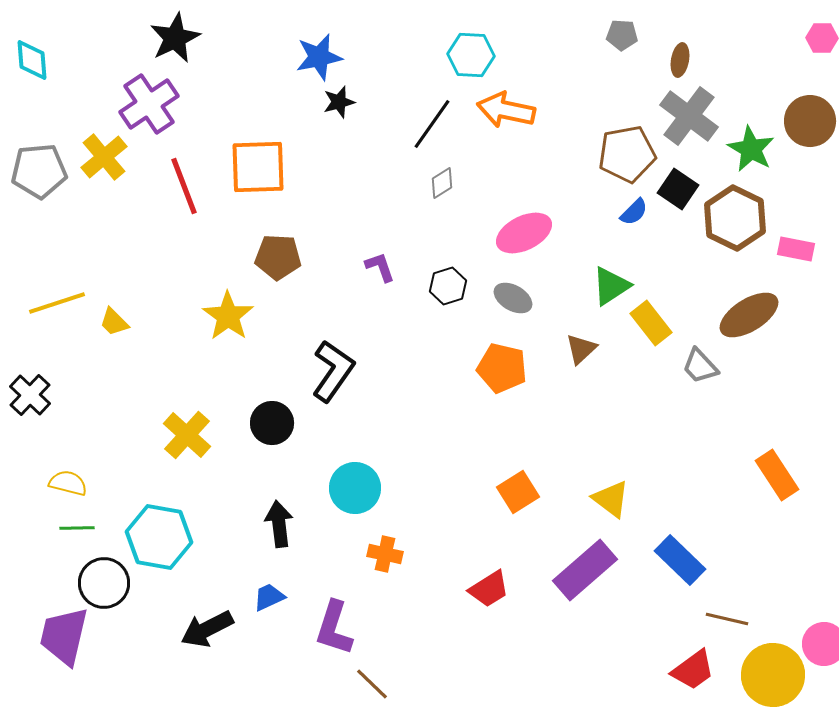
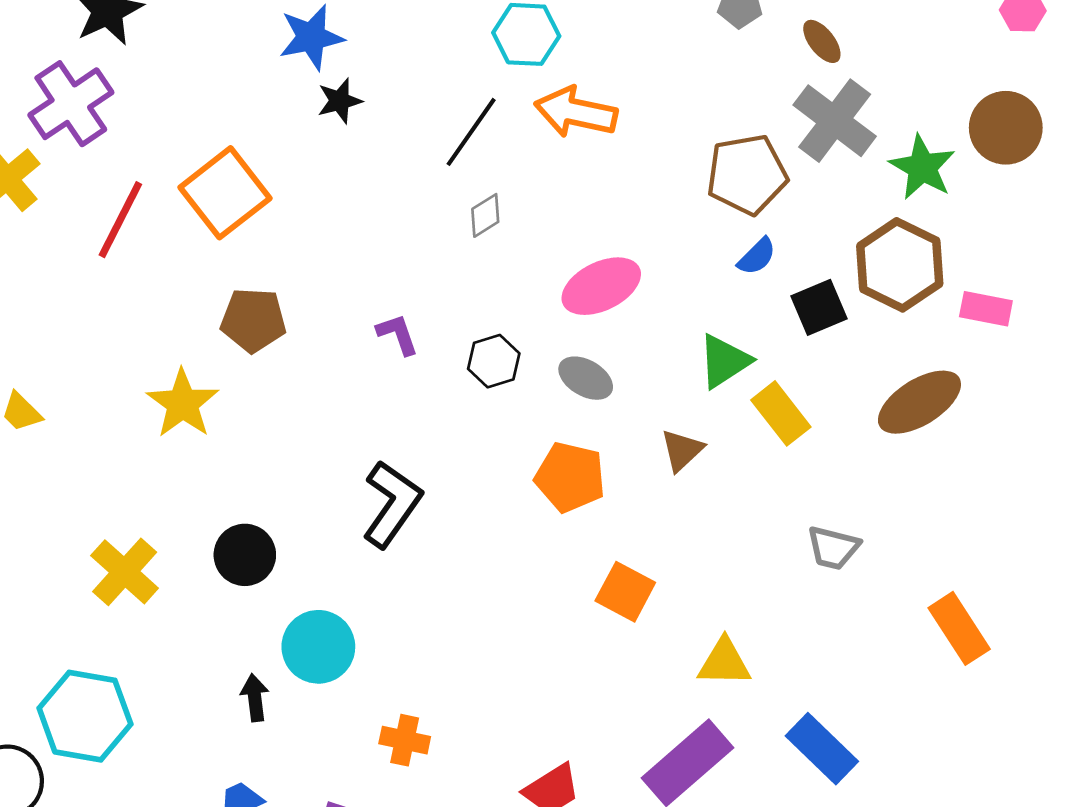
brown ellipse: (680, 60) -> (822, 41), turned -48
orange square: (258, 167) -> (225, 193), turned -36
red line: (184, 186) -> (120, 220), turned 48
black square: (678, 189) -> (819, 307), moved, turned 33
gray trapezoid: (700, 366) -> (833, 548), moved, turned -33
black L-shape: (333, 371) -> (392, 504), moved
cyan circle: (355, 488) -> (318, 647), moved
orange square: (518, 492) -> (625, 592), moved, turned -30
yellow triangle: (611, 499) -> (724, 662), turned -36
black arrow: (279, 524) -> (255, 698), size x0.7

